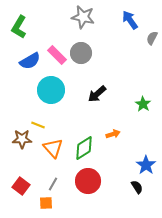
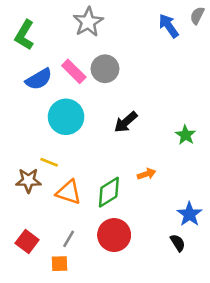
gray star: (83, 17) -> (88, 22), moved, turned 30
gray semicircle: (152, 38) -> (197, 15), moved
orange triangle: (53, 148) -> (69, 192), turned -30

